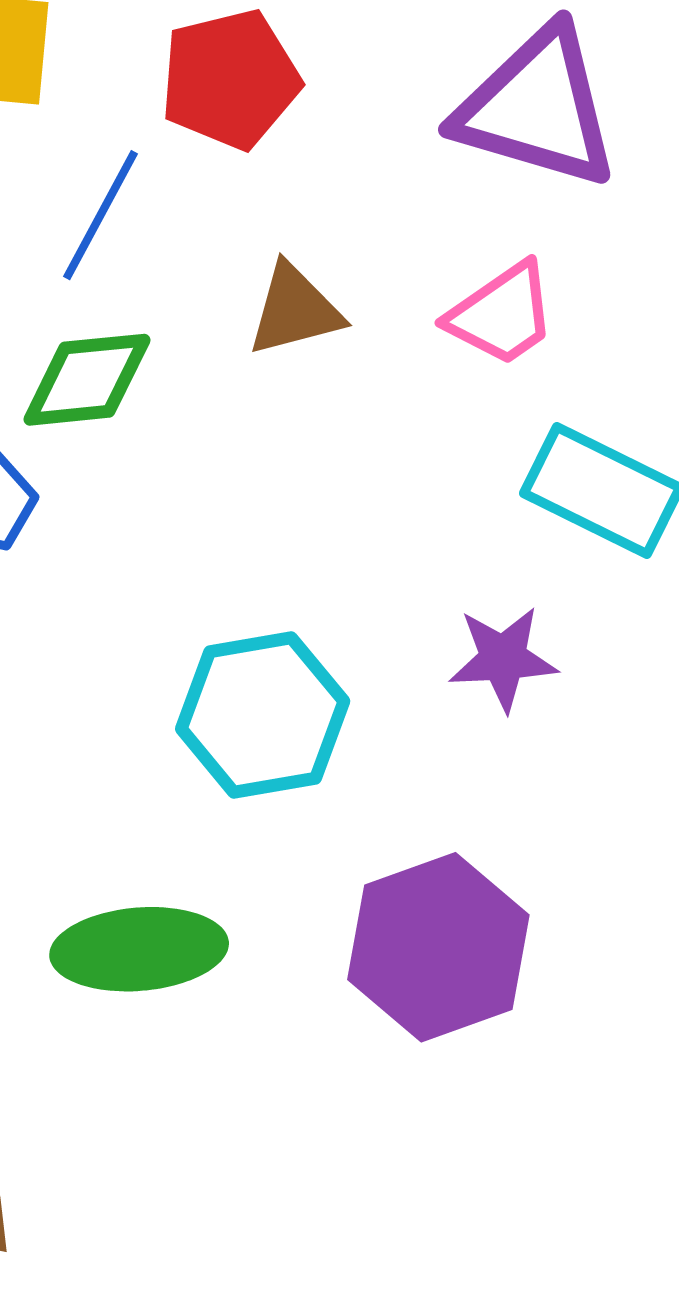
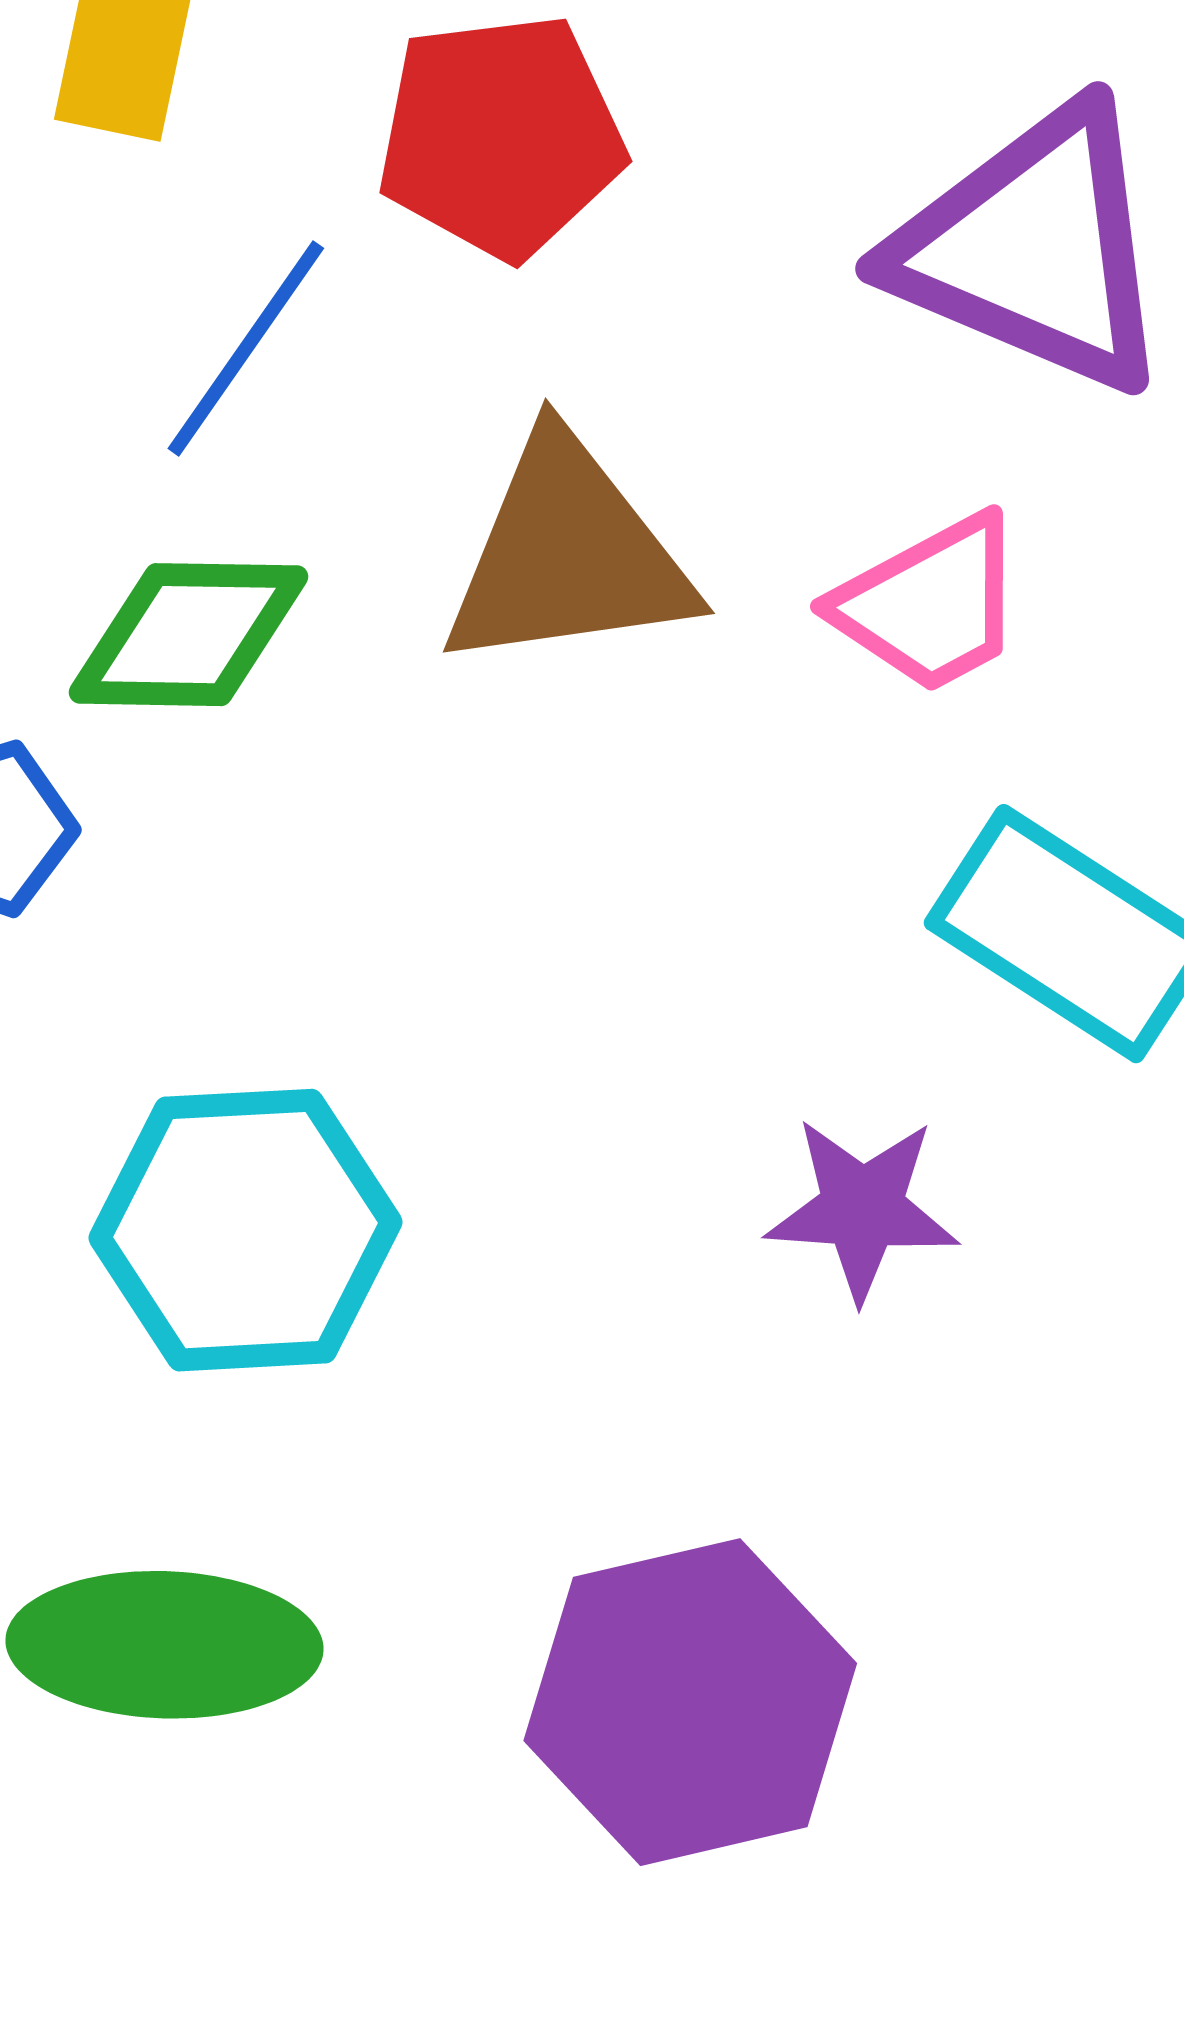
brown triangle: (295, 310) -> (568, 554), size x1.5
cyan hexagon: (263, 715) -> (246, 1230), moved

